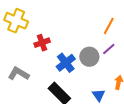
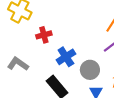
gray circle: (89, 57) -> (90, 70), moved

